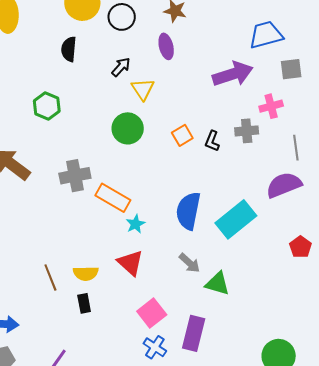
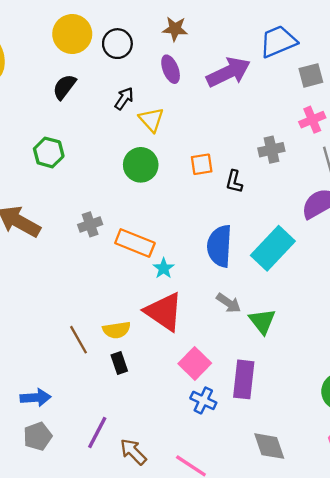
black semicircle: (69, 49) -> (64, 87), turned 40
purple arrow: (233, 74) -> (228, 72), moved
pink cross: (271, 106) -> (312, 120), moved
orange square: (182, 135) -> (202, 164), turned 30
black L-shape: (212, 141) -> (234, 182), moved
gray cross: (75, 176) -> (90, 224), size x0.7
red triangle: (130, 263) -> (164, 312), size x1.4
green triangle: (217, 284) -> (262, 321), turned 44

